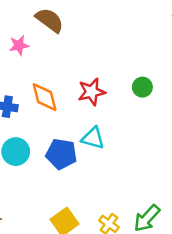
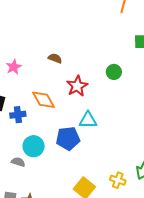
brown semicircle: (49, 20) -> (55, 58), moved, size x0.6

